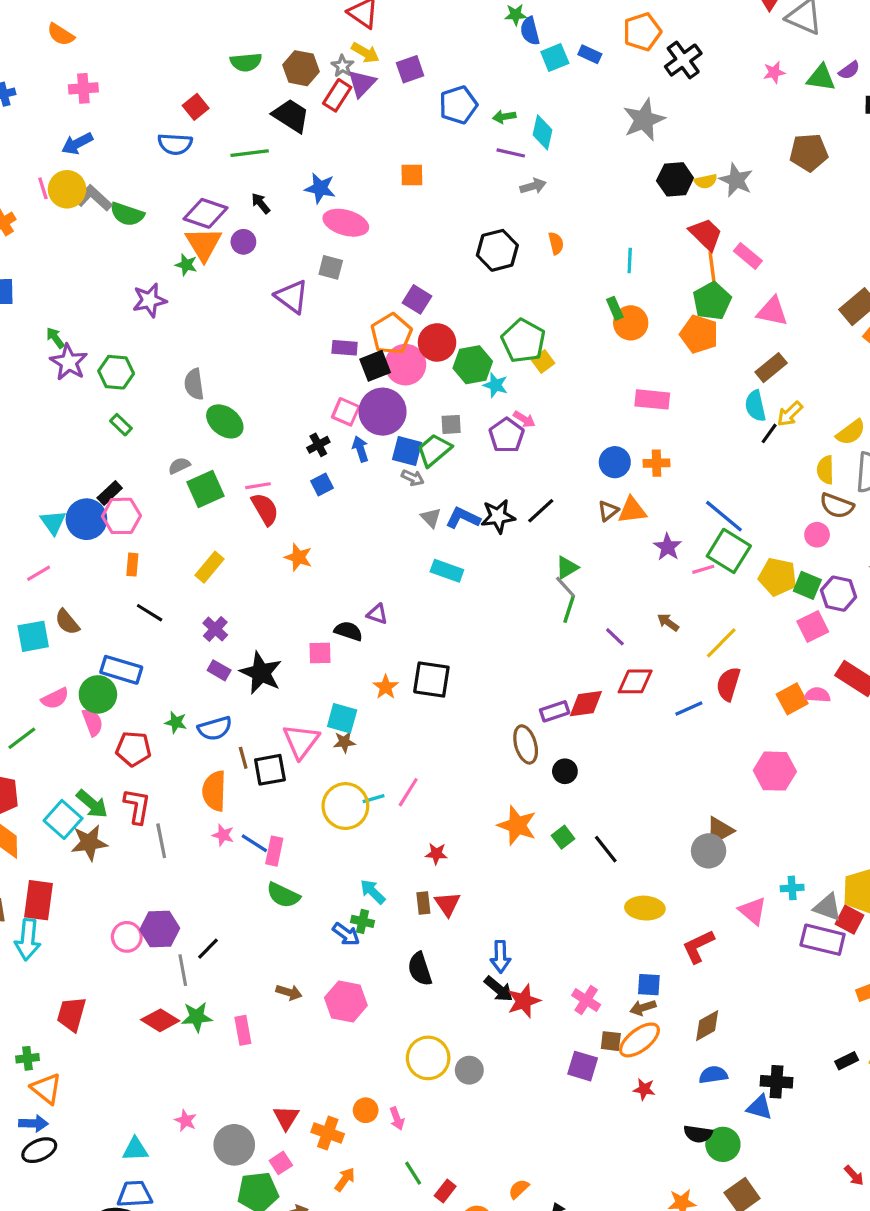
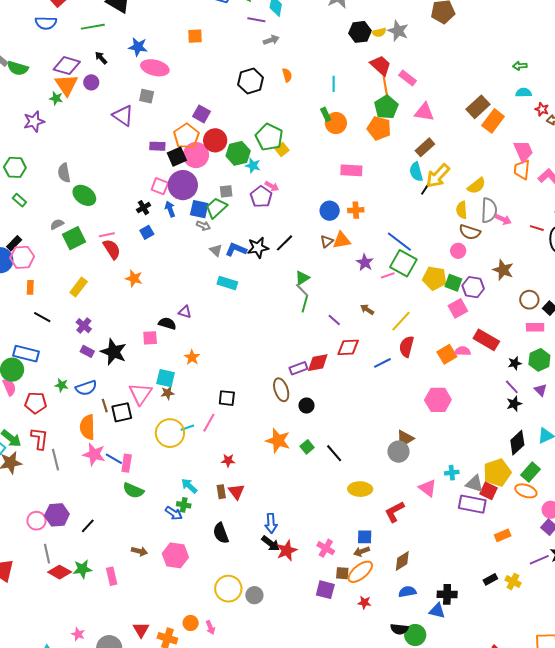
yellow arrow: (790, 414) -> (438, 176), size x1.5
black square: (431, 679) -> (227, 398), moved, size x0.7
pink star: (223, 835) -> (94, 454), size x1.6
gray line: (183, 970) -> (47, 554), moved

